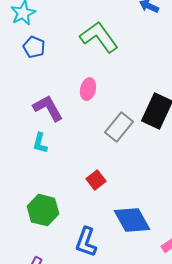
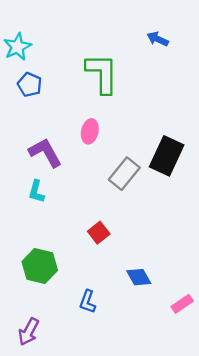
green L-shape: (99, 37) -> (102, 73), turned 36
blue diamond: (132, 220) -> (139, 277), size x0.6
blue L-shape: (86, 242) -> (88, 302), size x0.7

